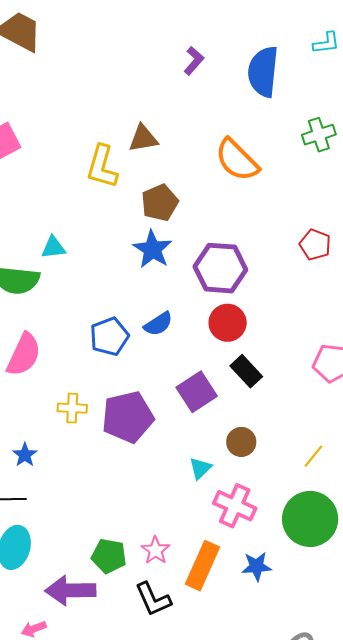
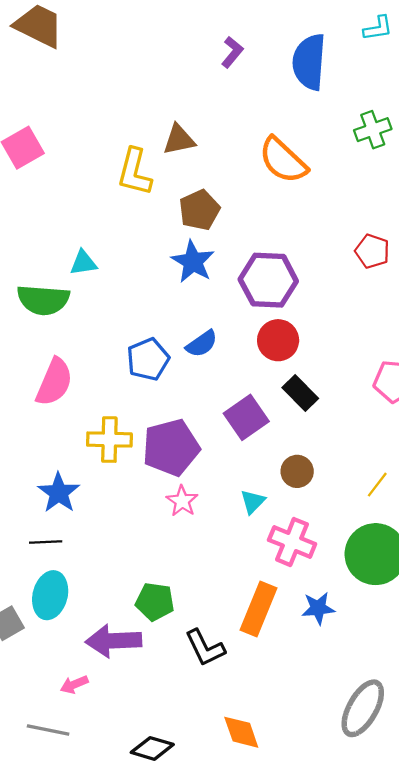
yellow cross: (72, 408) -> (109, 440), size x1.4
blue star: (25, 455) -> (59, 493), size x1.5
pink star: (155, 550) -> (182, 501), moved

